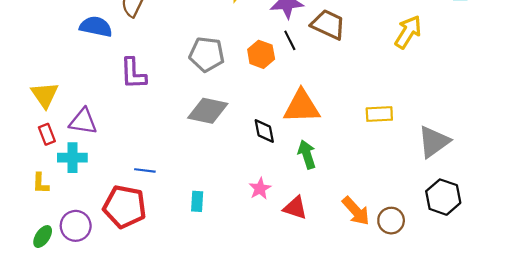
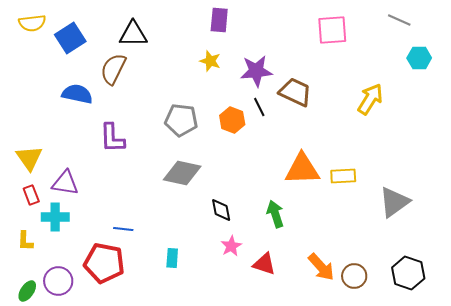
orange triangle: (302, 107) -> (302, 169), moved
black diamond: (264, 131) -> (221, 210), moved
black hexagon: (443, 197) -> (408, 273), moved

